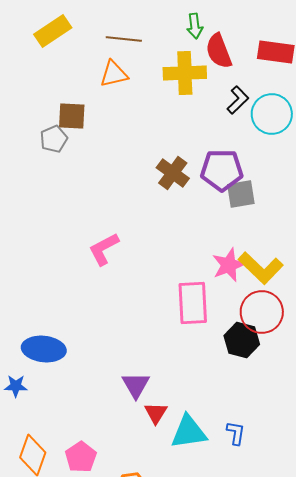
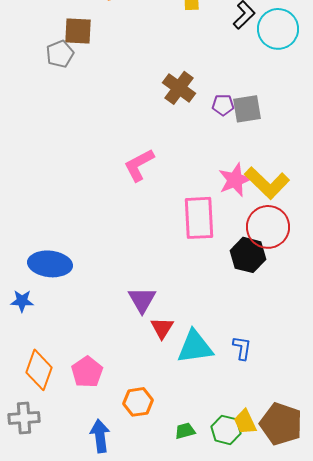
purple pentagon: (222, 170) -> (223, 105), moved, size x0.5
pink L-shape: (104, 249) -> (139, 165), moved

